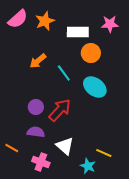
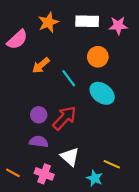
pink semicircle: (18, 19) -> (17, 40), moved
white rectangle: (78, 32) -> (87, 21), moved
orange line: (12, 148) -> (13, 173), moved

